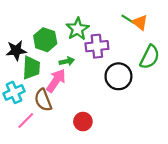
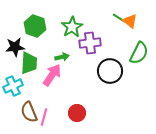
green hexagon: (45, 40) -> (35, 26), moved
brown semicircle: (43, 100) -> (29, 112), moved
pink line: (26, 120) -> (44, 117), moved, turned -30

